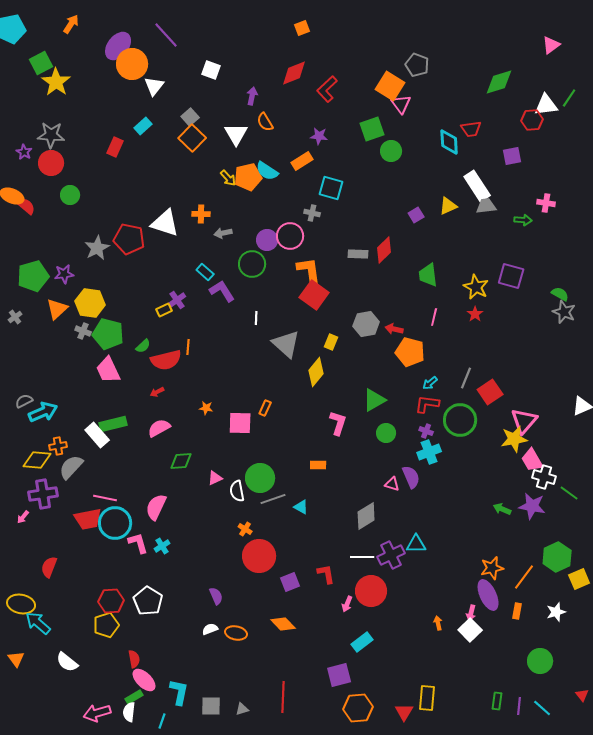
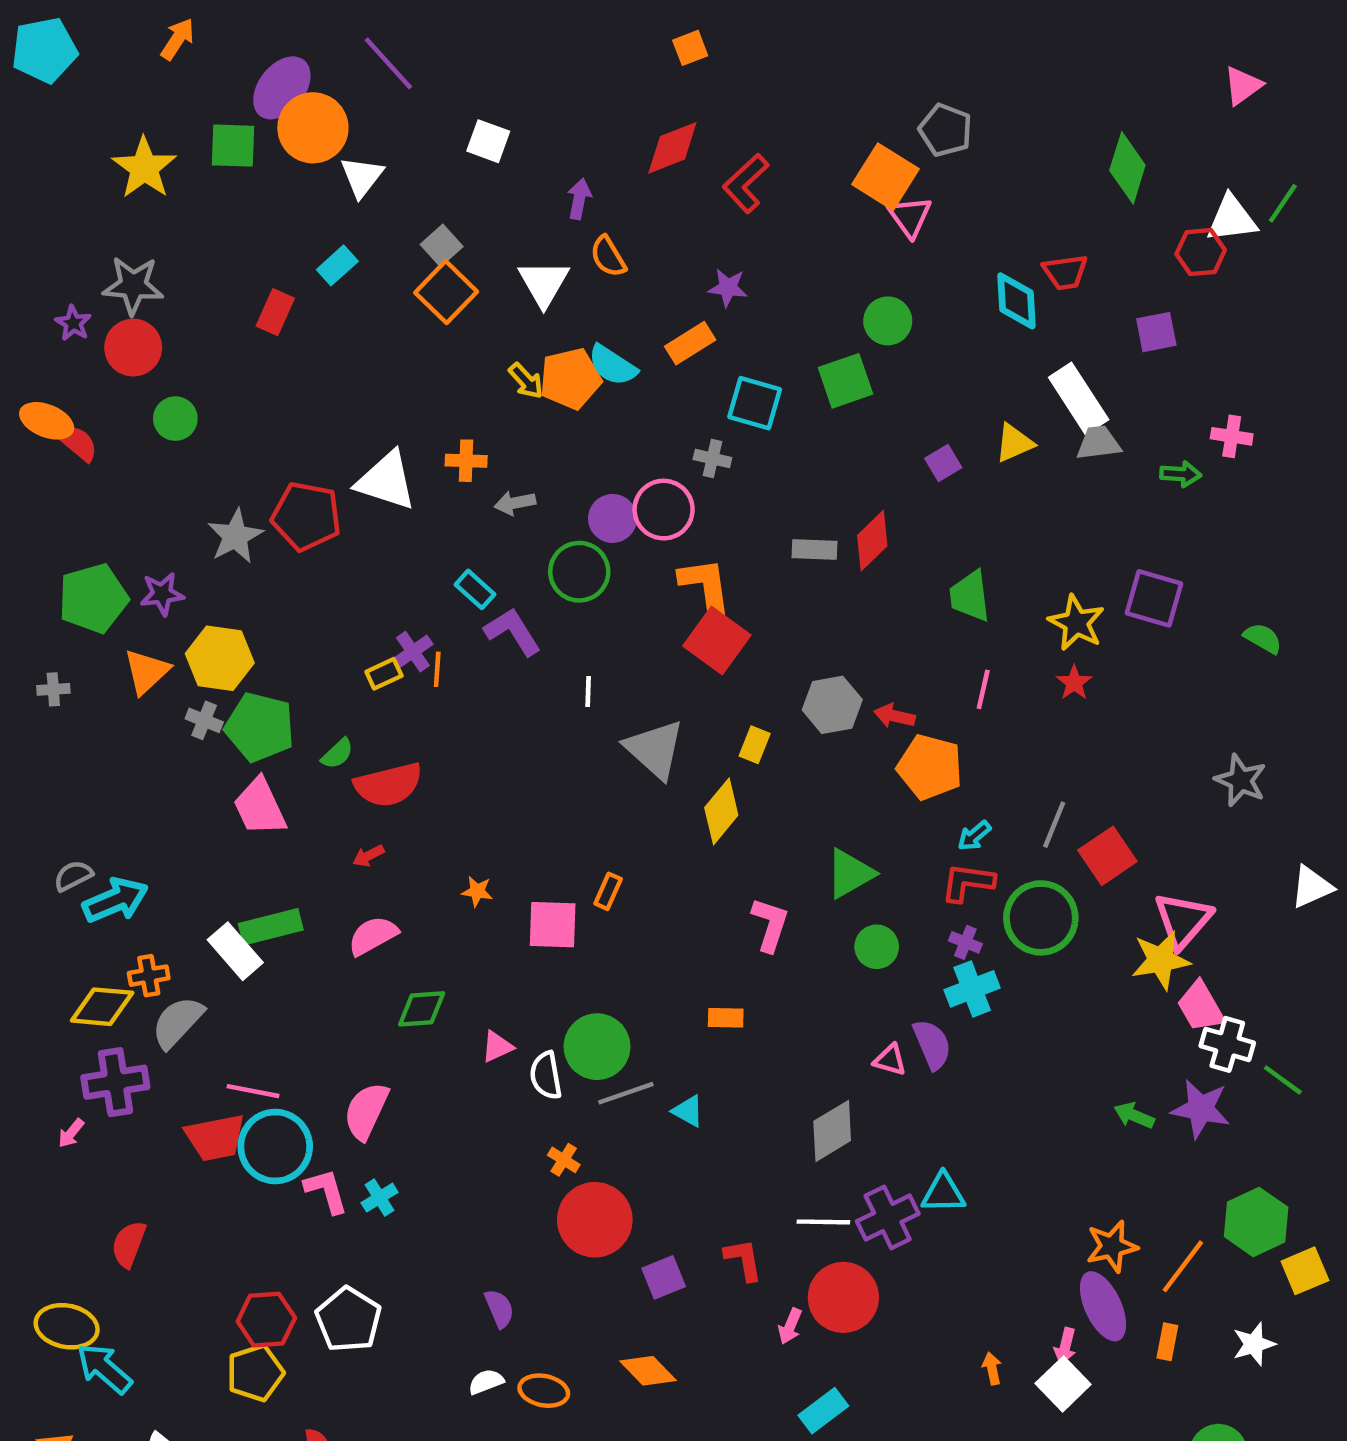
green square: (41, 63) -> (233, 146), moved, turned 30
green diamond: (499, 82) -> (1127, 168), turned -56
green square: (372, 129) -> (846, 381), moved
gray star: (564, 312) -> (1241, 780), moved
gray cross: (15, 317) -> (53, 689), turned 32
orange line: (188, 347) -> (437, 669), moved

